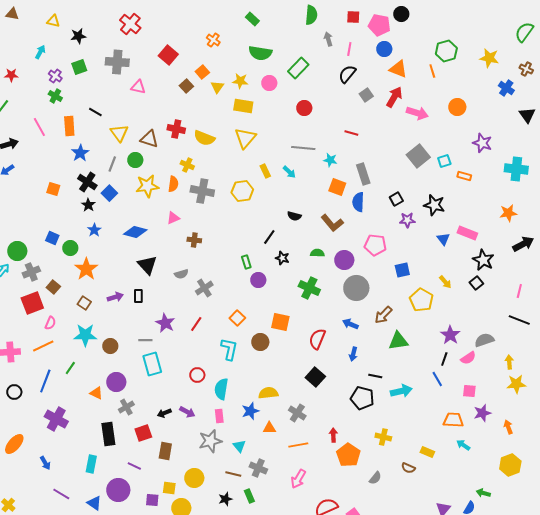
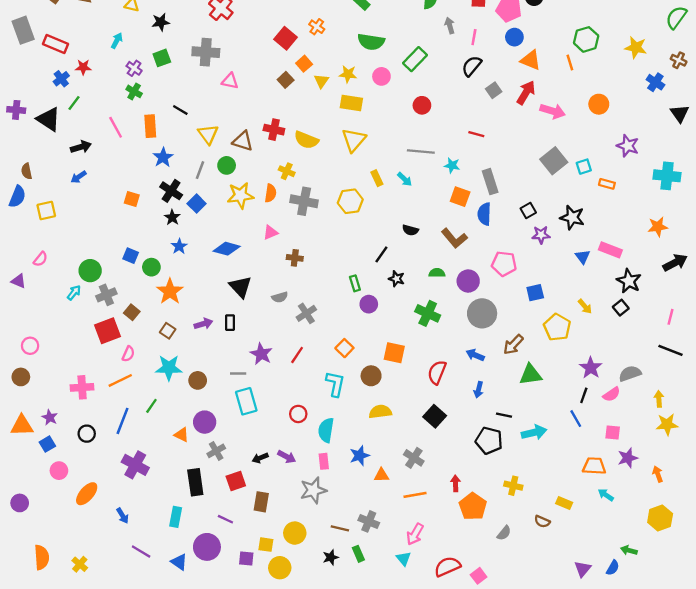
red square: (168, 55) -> (286, 38), moved
yellow semicircle: (268, 393) -> (380, 412), moved
cyan triangle: (239, 446) -> (403, 558), moved

